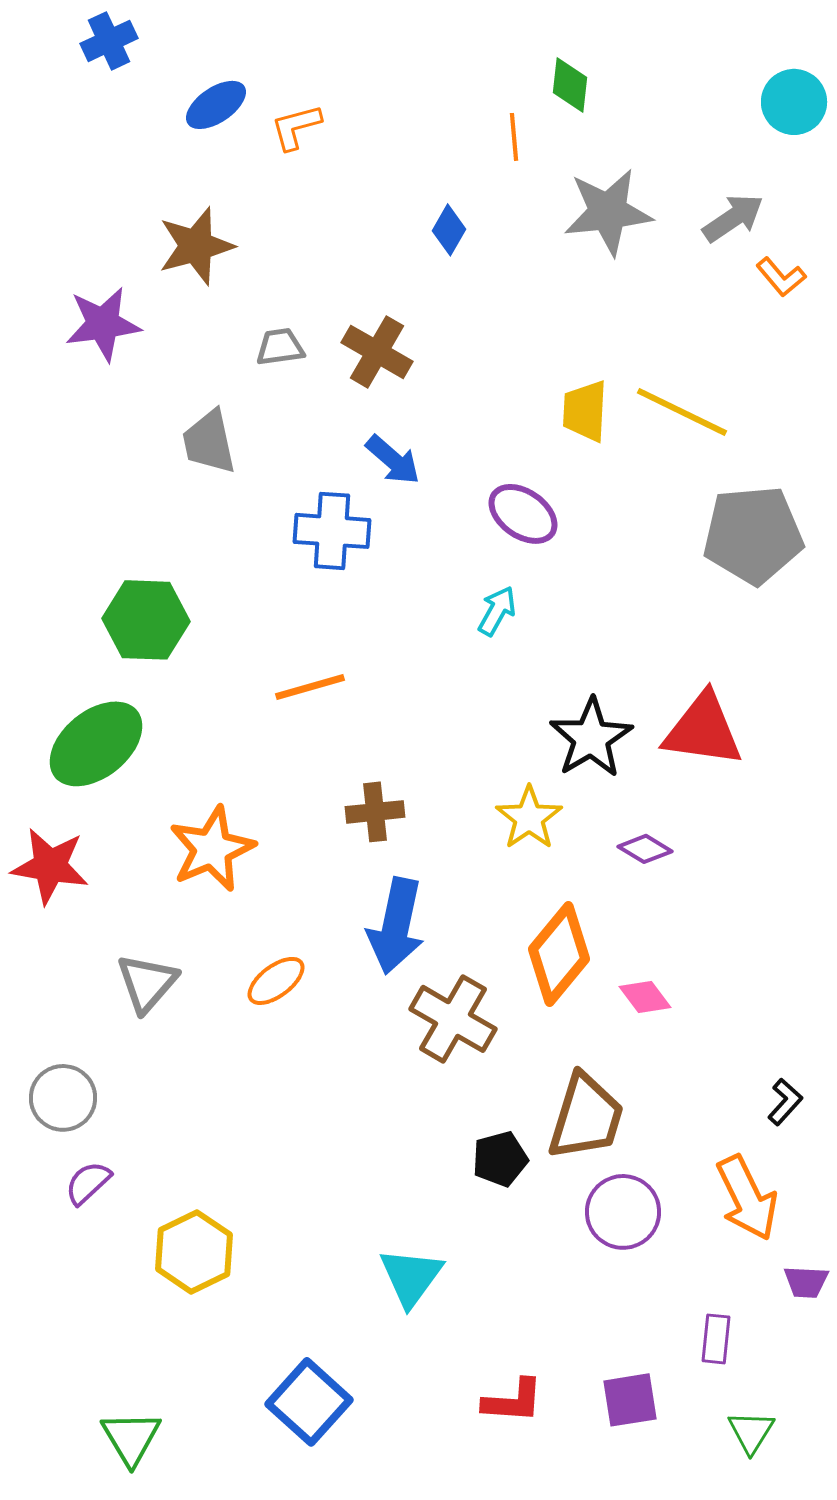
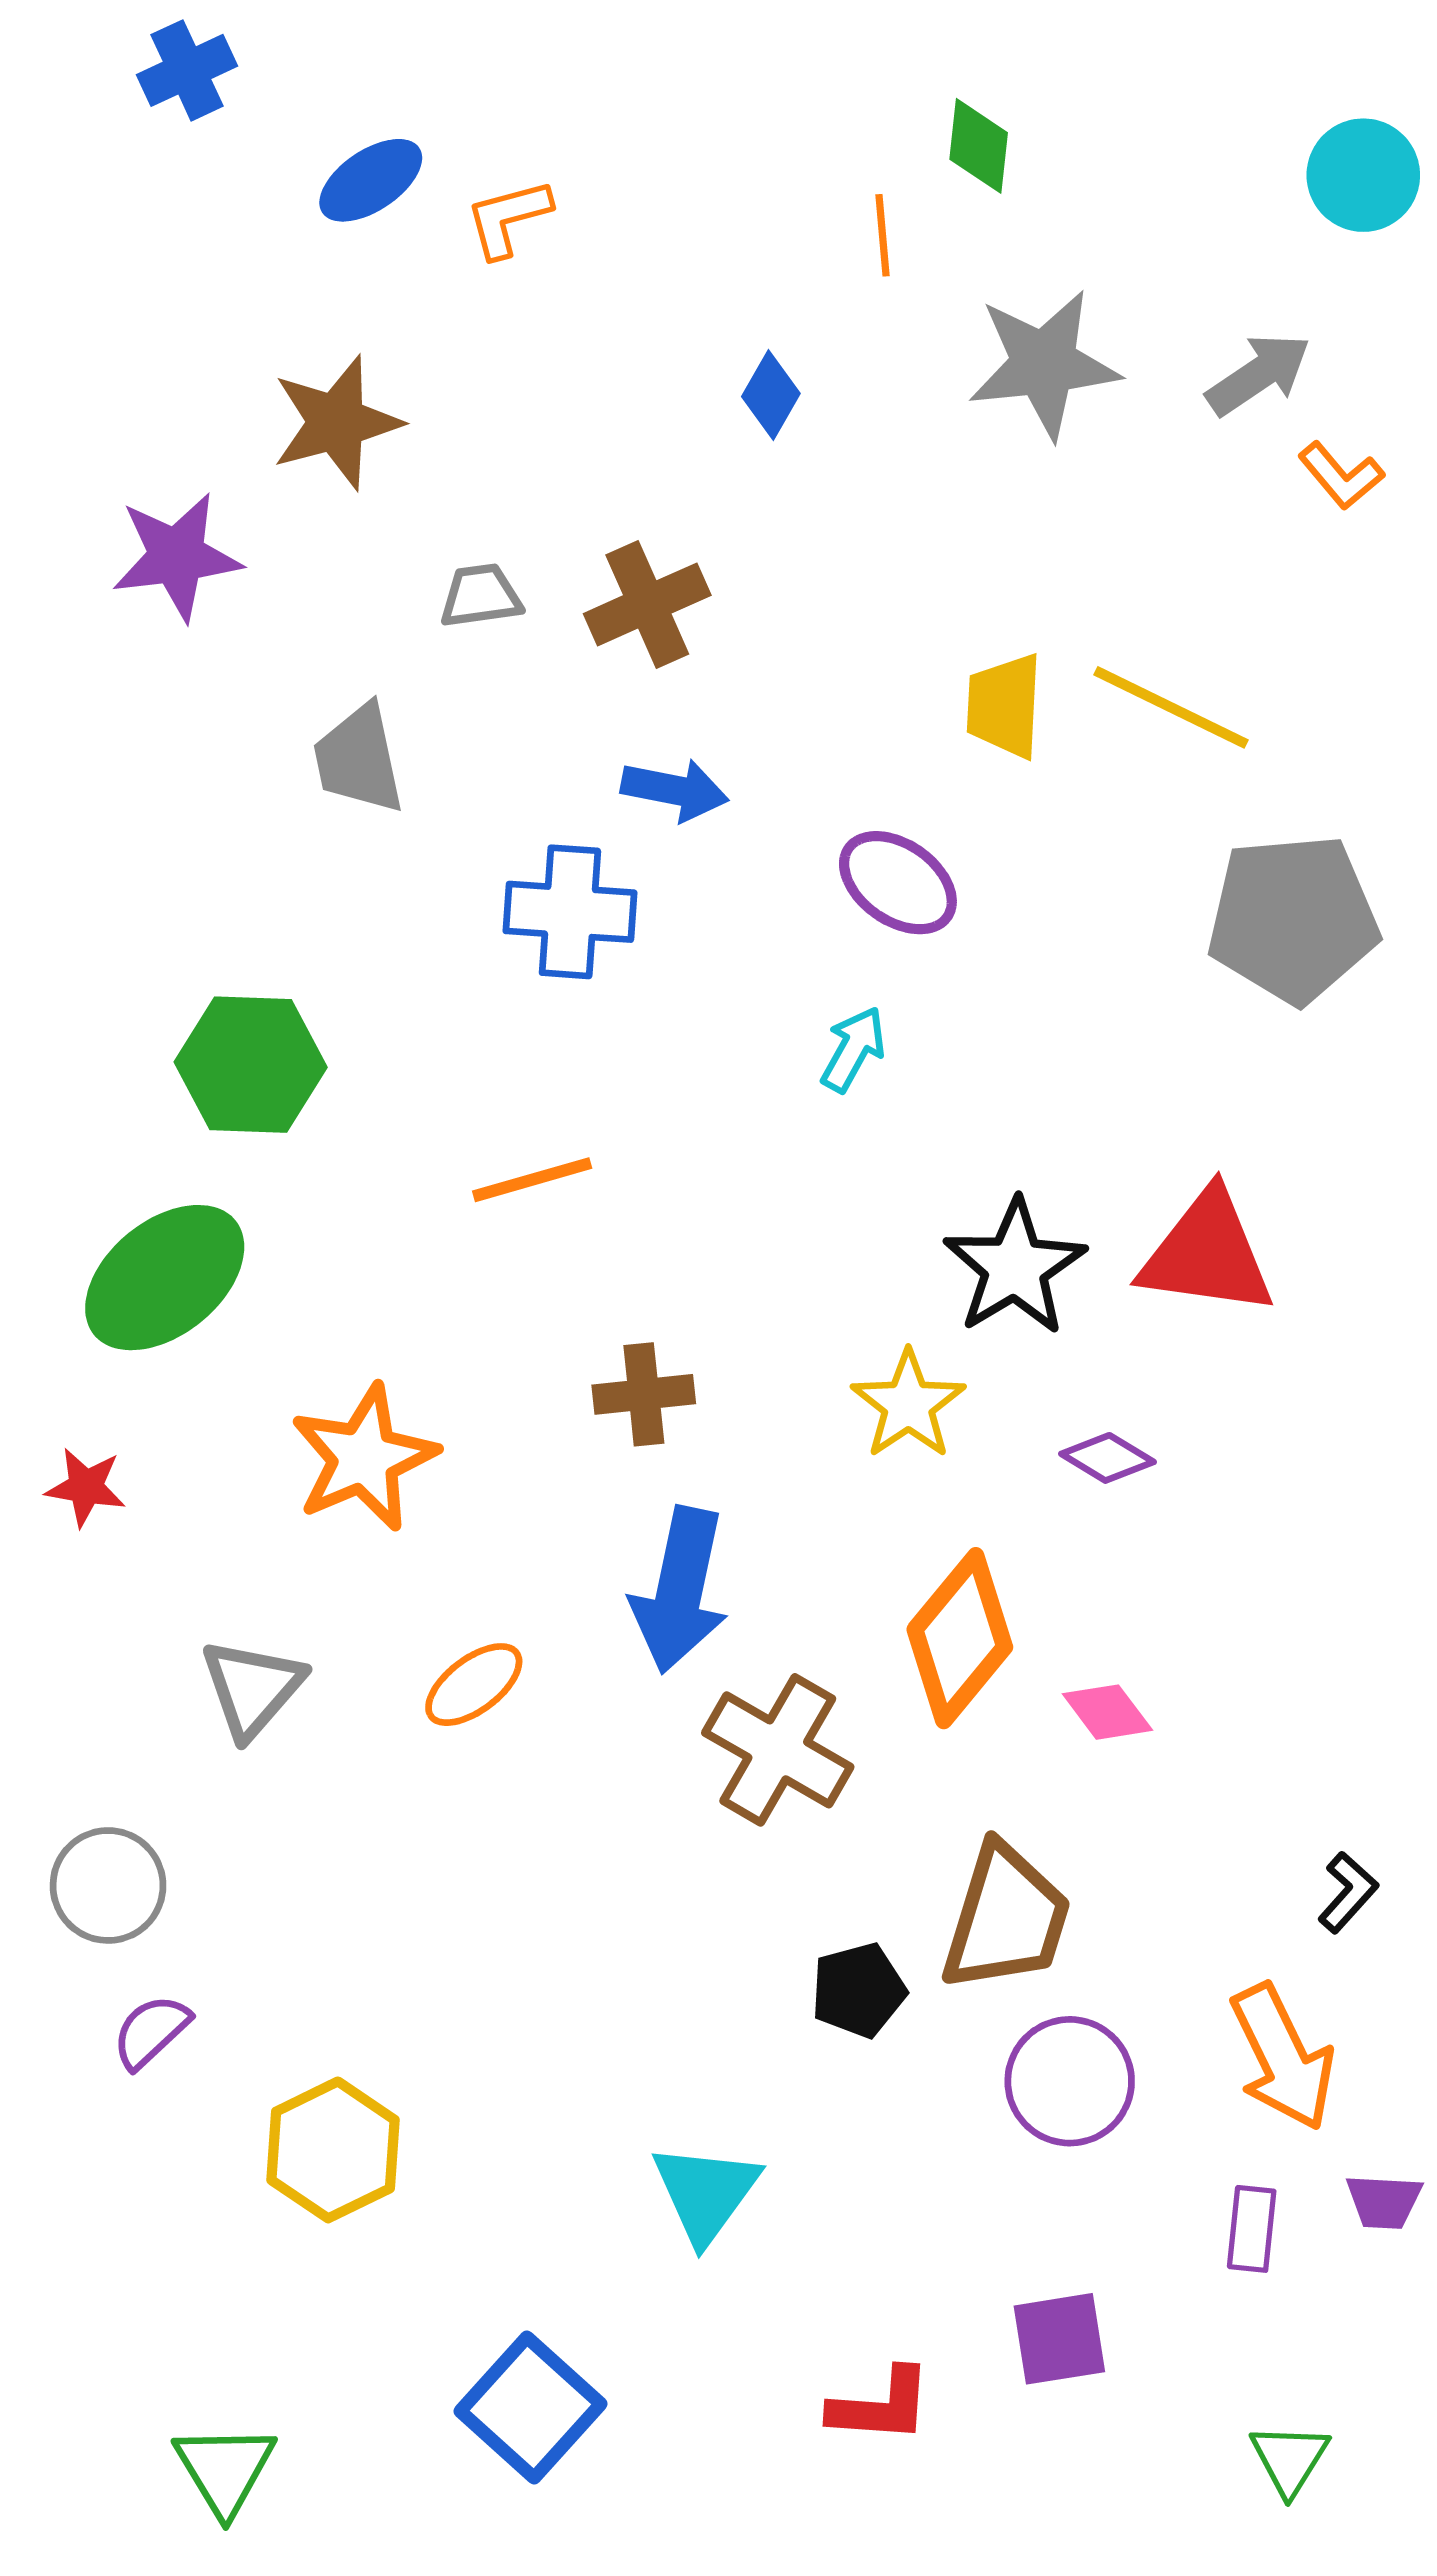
brown cross: (377, 352) -> (647, 604), turned 36
blue arrow: (393, 460) -> (675, 790), turned -30
red star: (50, 866) -> (86, 1487), size x0.6
purple rectangle: (716, 1339) -> (1252, 2229), moved
purple square: (630, 1400) -> (1059, 2339), moved

